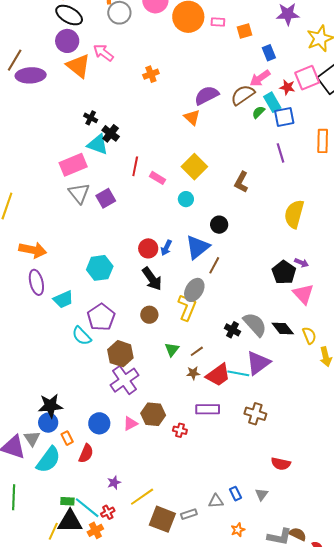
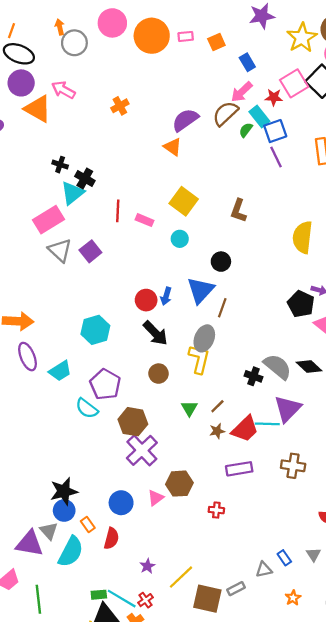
cyan triangle: (98, 144) -> (72, 193), turned -50
purple line: (281, 153) -> (276, 157), moved
red cross: (180, 430) -> (216, 510), moved

